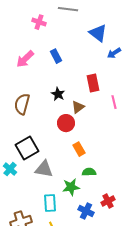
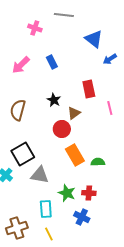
orange rectangle: (79, 149) -> (75, 155), size x1.5
green semicircle: (89, 172) -> (98, 162), moved
green star: (71, 187) -> (67, 193), turned 30
red cross: (108, 201) -> (89, 193), moved, turned 32

